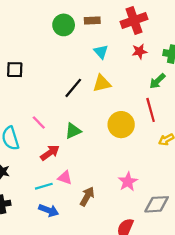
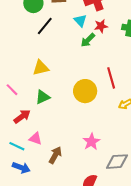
cyan triangle: (101, 52) -> (80, 21), moved
green arrow: (157, 81) -> (88, 40), moved
yellow triangle: (102, 83) -> (41, 68), moved
black line: (73, 88) -> (45, 26), moved
cyan line: (44, 186) -> (17, 146), turned 42

